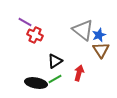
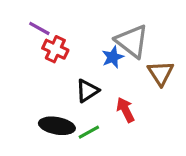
blue star: (99, 35) -> (113, 57), moved
red arrow: (79, 73) -> (126, 110), turned -42
green line: (55, 79) -> (89, 132), moved

